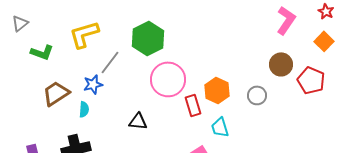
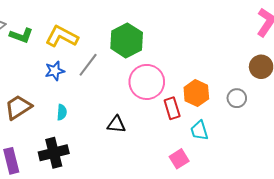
yellow L-shape: (84, 34) -> (62, 36), turned 44
green L-shape: (42, 52) -> (21, 35), moved
blue star: (93, 84) -> (55, 71), moved
brown trapezoid: (56, 93) -> (18, 107), moved

